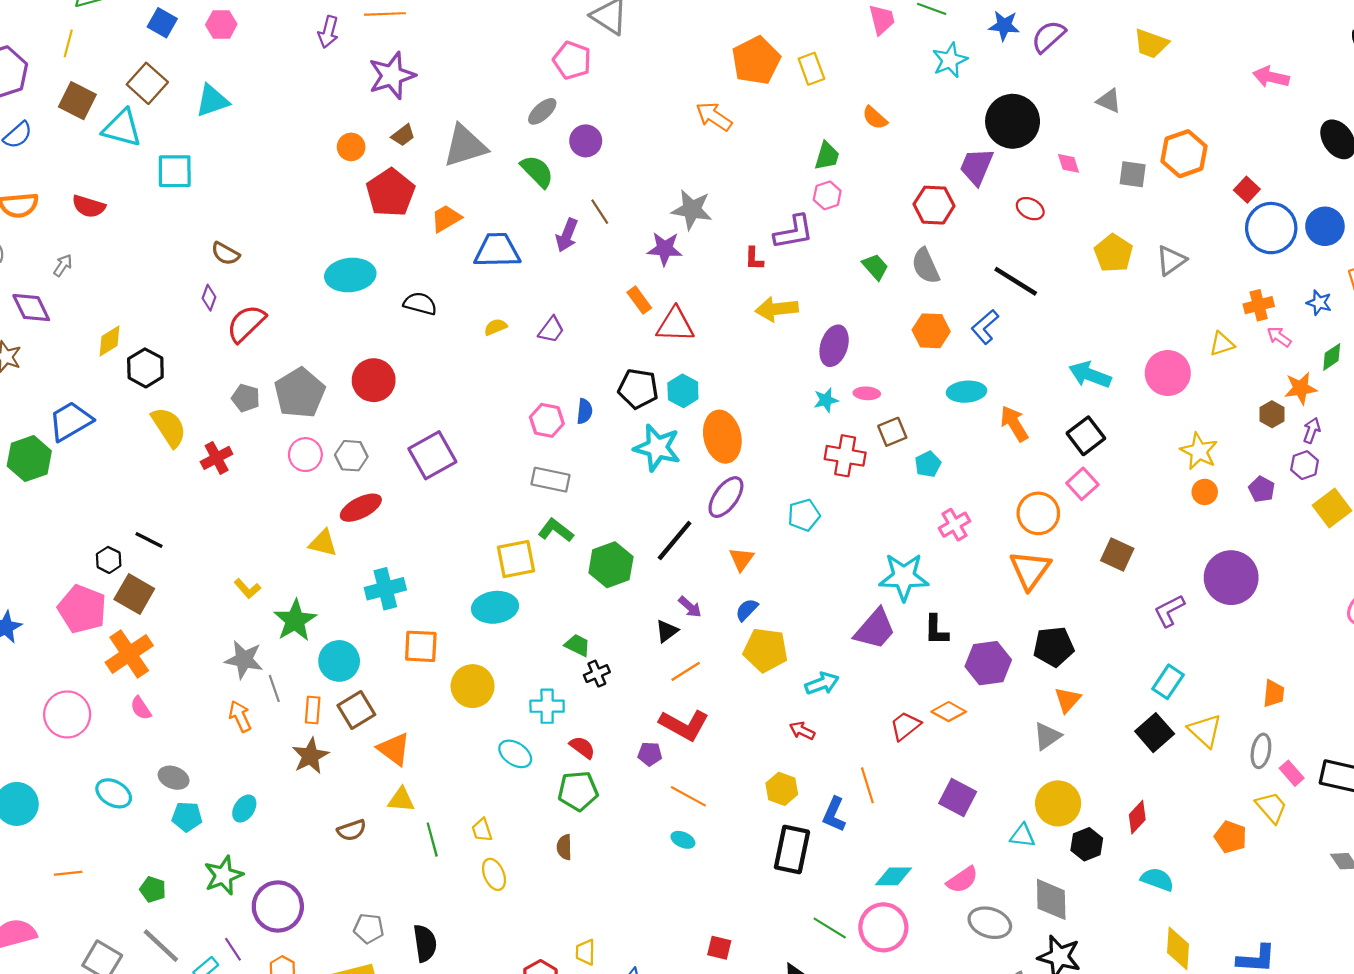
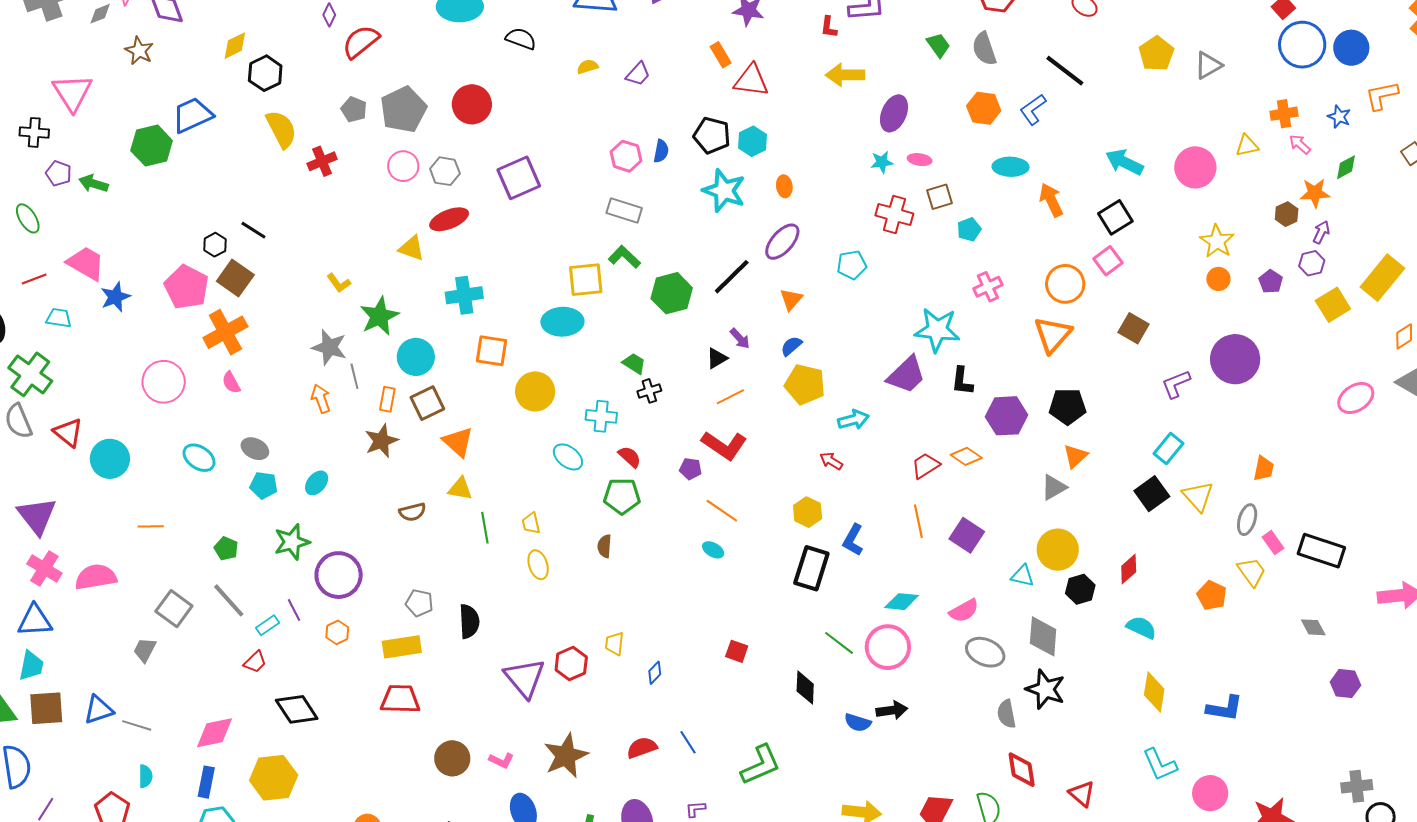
orange ellipse: (722, 437) -> (784, 186), size x0.5
orange line: (867, 785) -> (918, 521), moved

